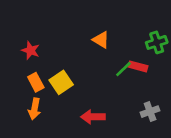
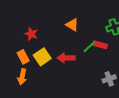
red star: (31, 50) -> (31, 34), moved
red arrow: (93, 117) -> (66, 58), moved

